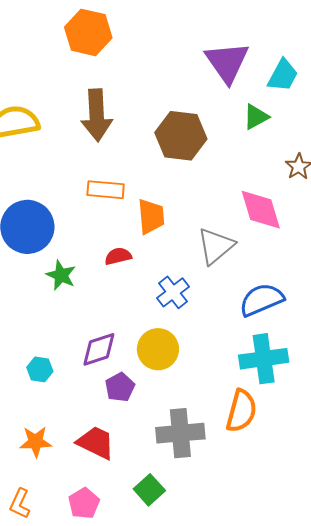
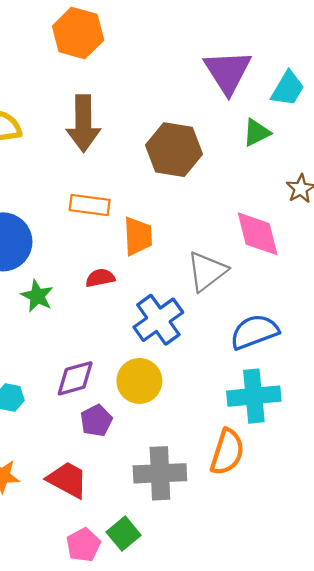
blue cross: (173, 292) -> (158, 320), size x1.4
pink pentagon: (84, 503) -> (83, 545), moved

